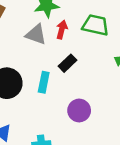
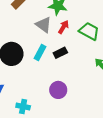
cyan rectangle: (44, 82) -> (40, 53), moved

